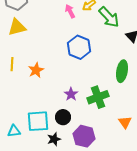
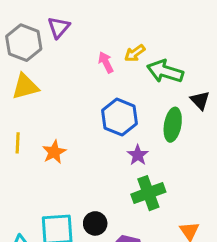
green arrow: (109, 17) -> (165, 71), turned 150
green ellipse: (122, 71) -> (173, 125), moved
purple star: (71, 94) -> (138, 155), moved

